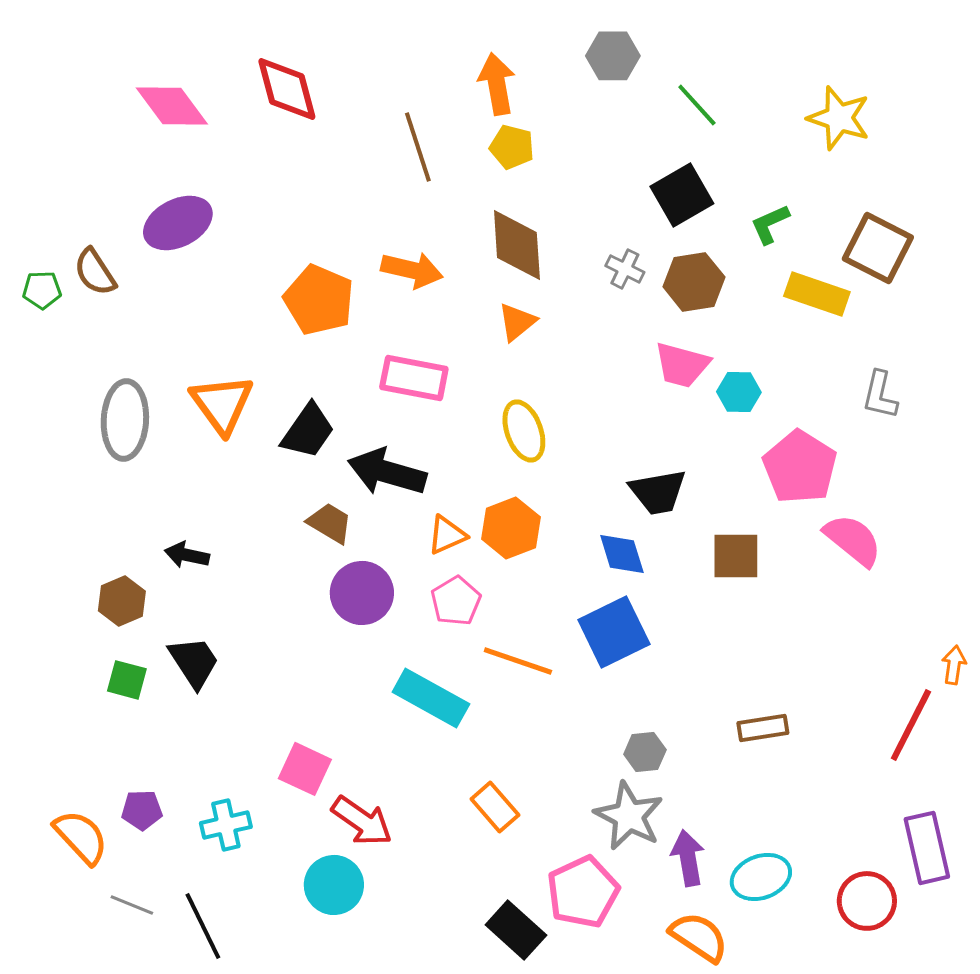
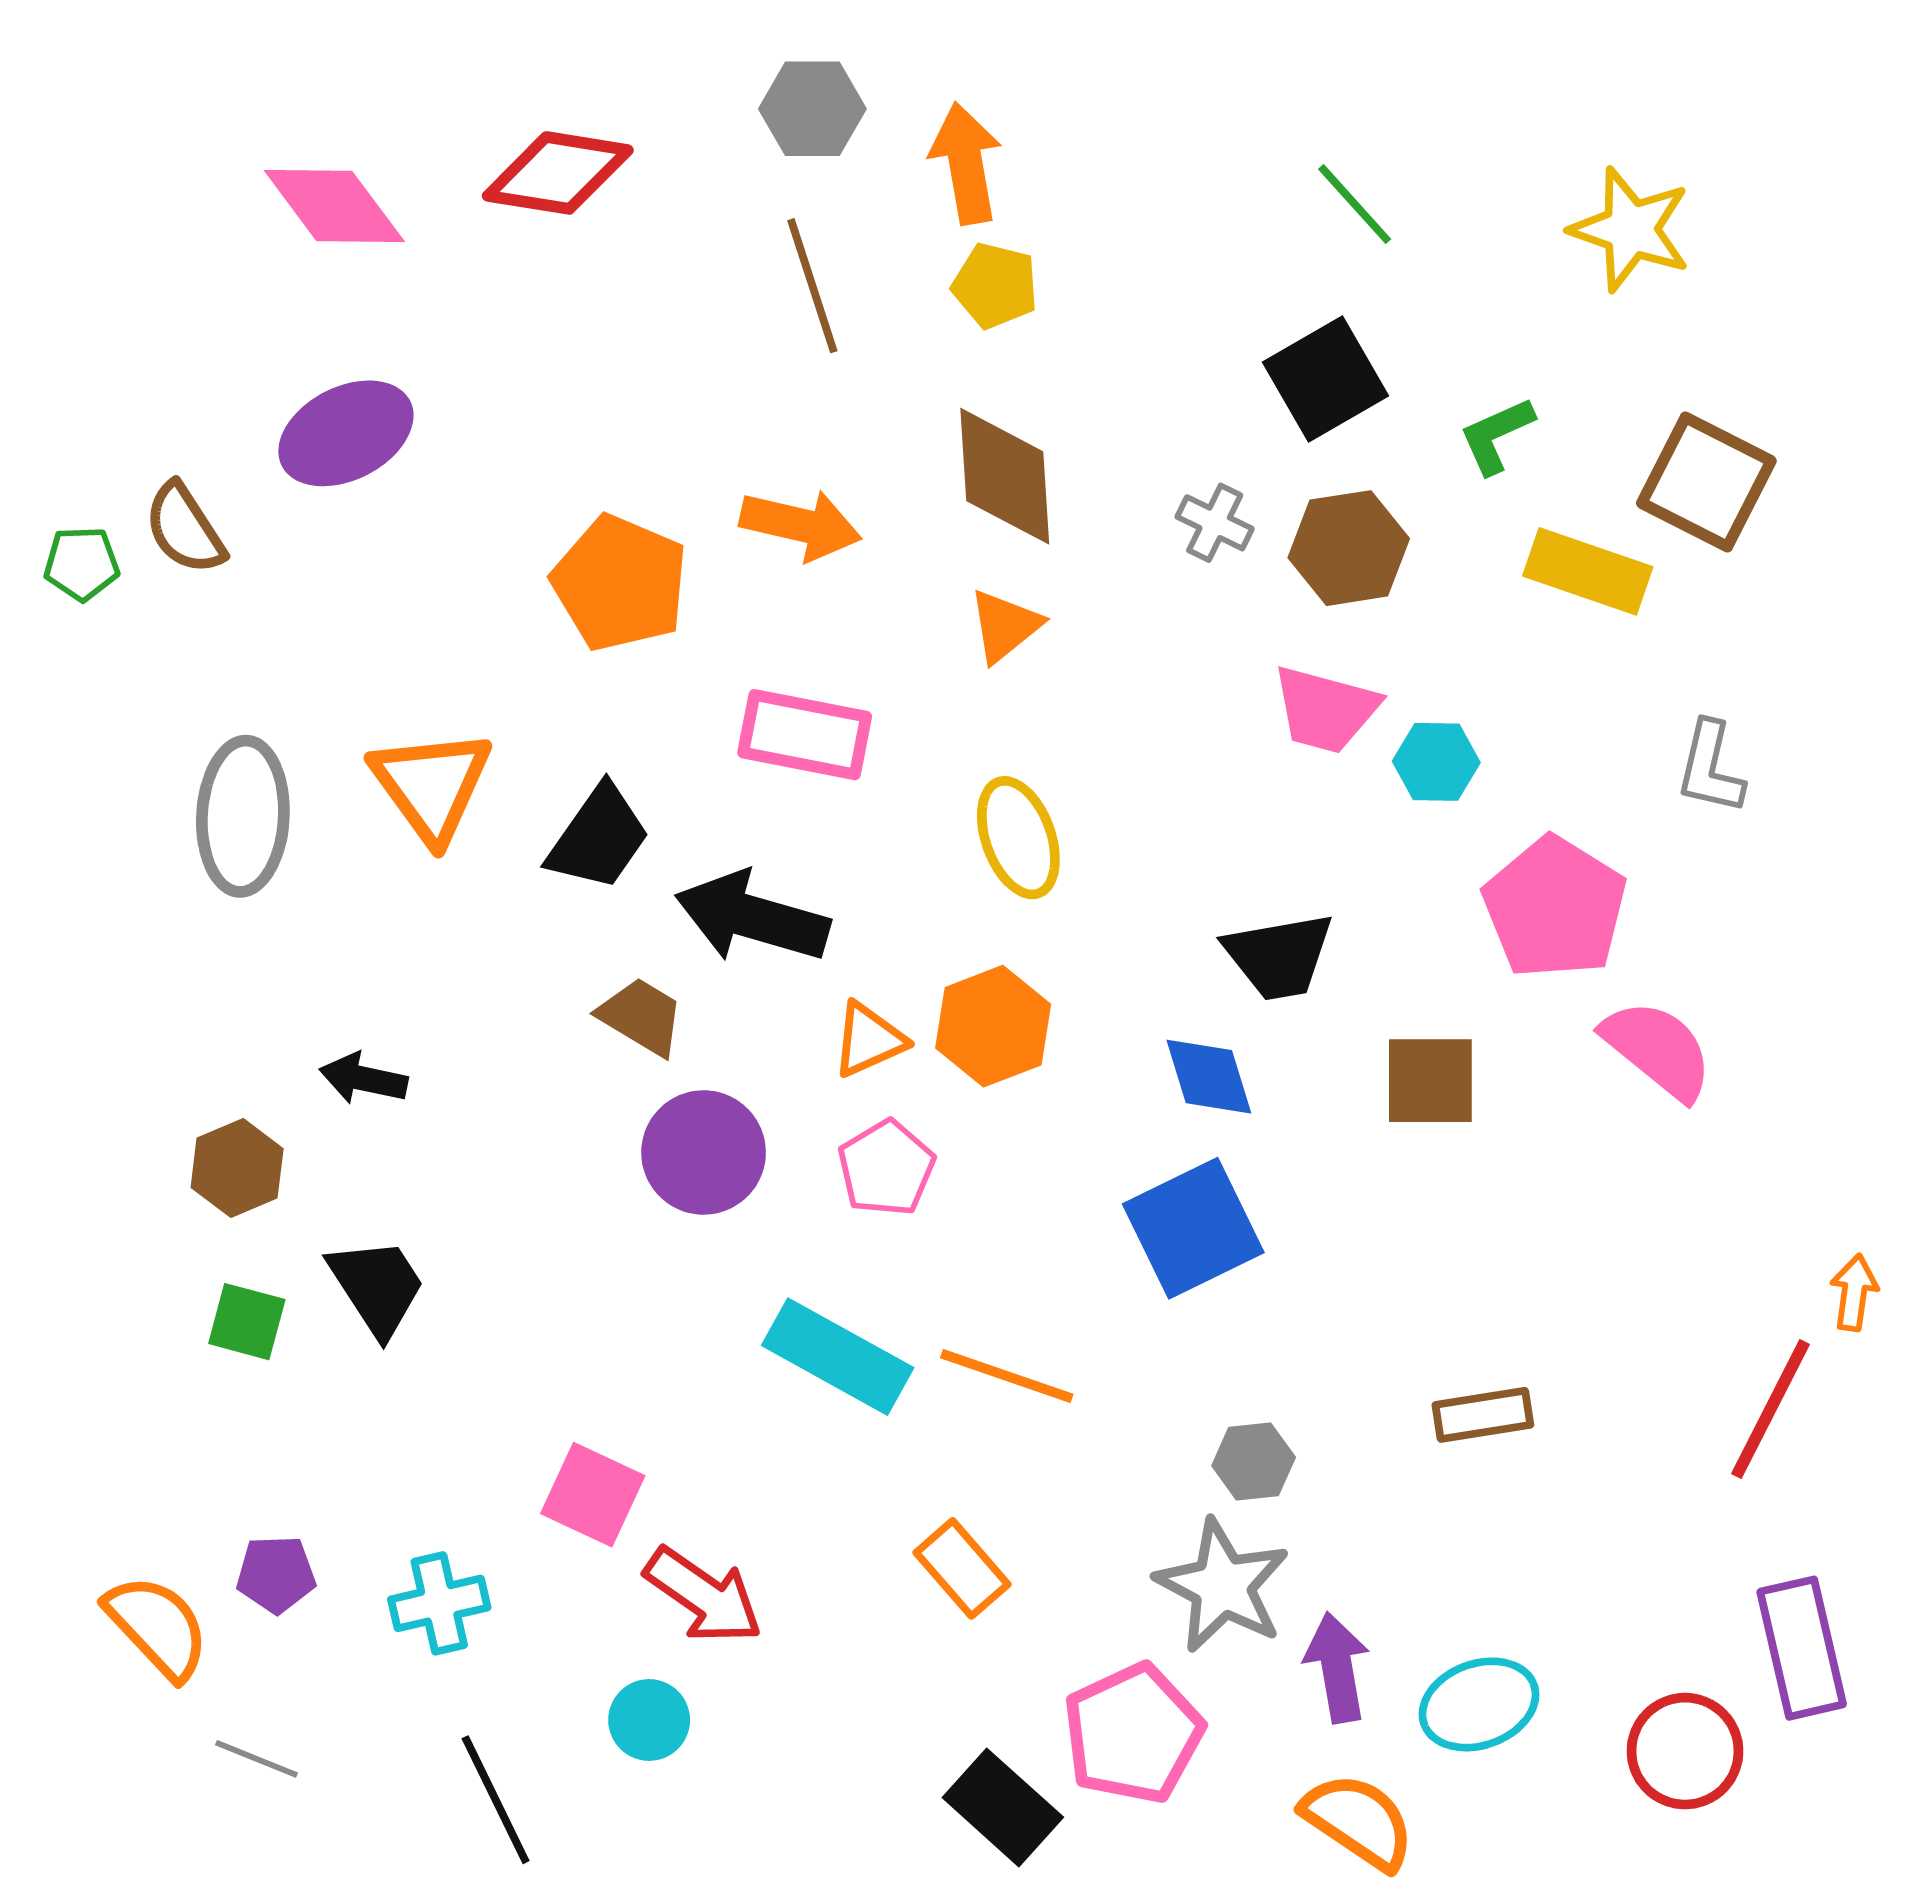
gray hexagon: (613, 56) -> (812, 109), moved
red diamond: (287, 89) -> (558, 173), turned -66
orange line: (518, 661) -> (1007, 1376), moved
cyan circle: (334, 885) -> (649, 1720), size x0.7
black line: (203, 926) -> (496, 1800), moved

